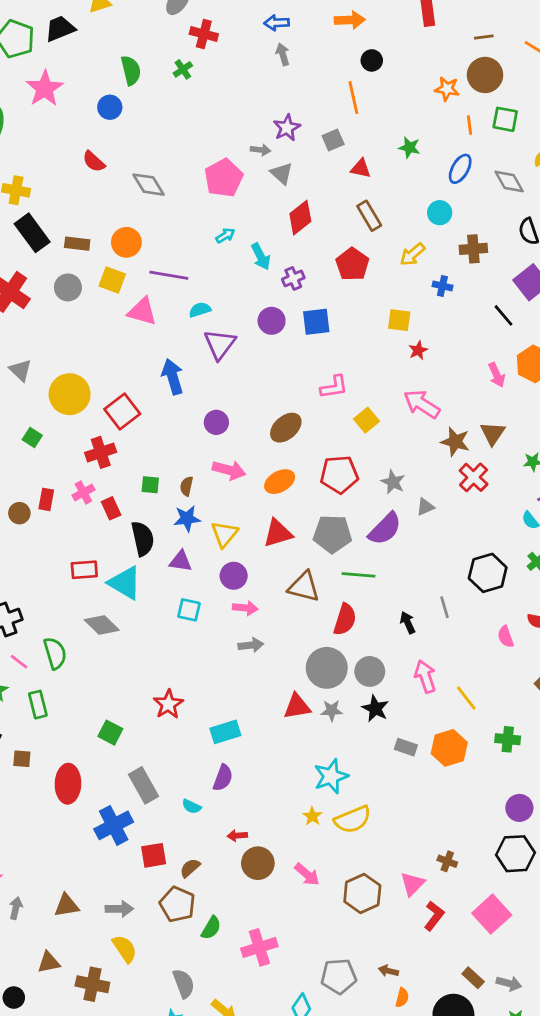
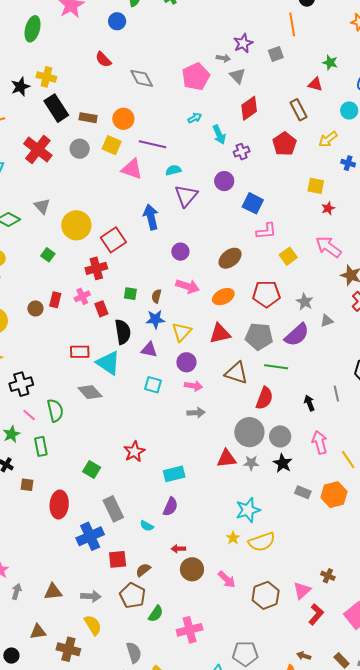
red triangle: (361, 169) -> (315, 84), moved
blue square: (316, 322) -> (253, 203), moved, turned 30
brown arrow: (388, 971) -> (304, 656), moved

